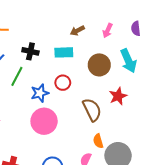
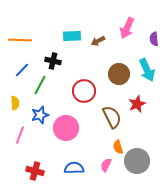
pink arrow: (108, 31) -> (127, 28), moved, size x1.5
cyan rectangle: (64, 52) -> (72, 36), moved
red circle: (63, 83) -> (84, 91), size x1.5
blue star: (40, 93) -> (40, 115), moved

